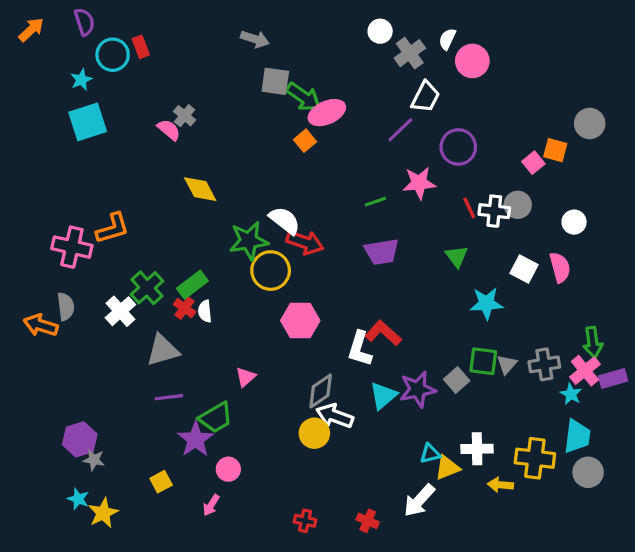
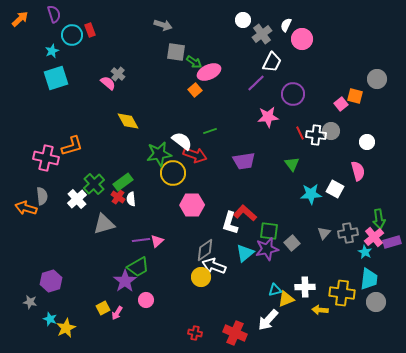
green arrow: (303, 97) -> (194, 62), size x0.7
green line: (375, 202) -> (210, 131), moved
white square: (524, 269) -> (335, 189), moved
green square: (483, 361) -> (269, 231), moved
purple line: (169, 397) -> (141, 240), moved
gray star: (94, 460) -> (30, 302), moved
pink arrow: (211, 505) -> (117, 313), moved
red cross: (368, 521) -> (235, 333), size x1.6

